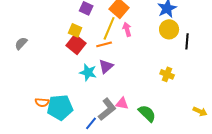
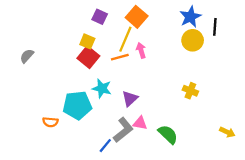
pink arrow: (127, 29) -> (141, 50), moved
black line: (187, 41) -> (215, 27), moved
purple triangle: (106, 66) -> (130, 99), moved
cyan pentagon: (60, 107) -> (77, 105), moved

